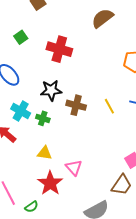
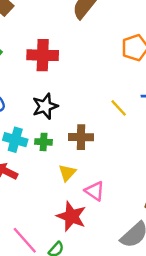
brown cross: (76, 105) -> (81, 137), moved
yellow triangle: (45, 153) -> (67, 173), moved, turned -42

